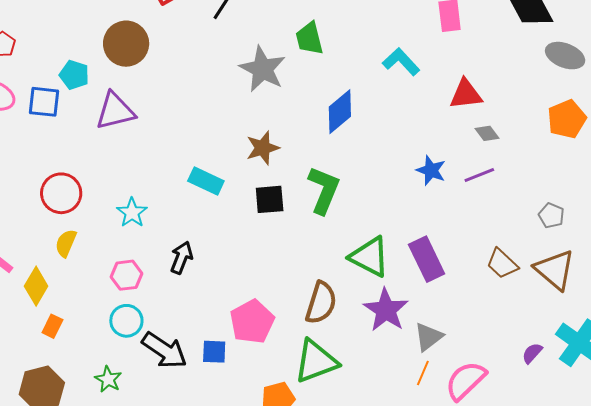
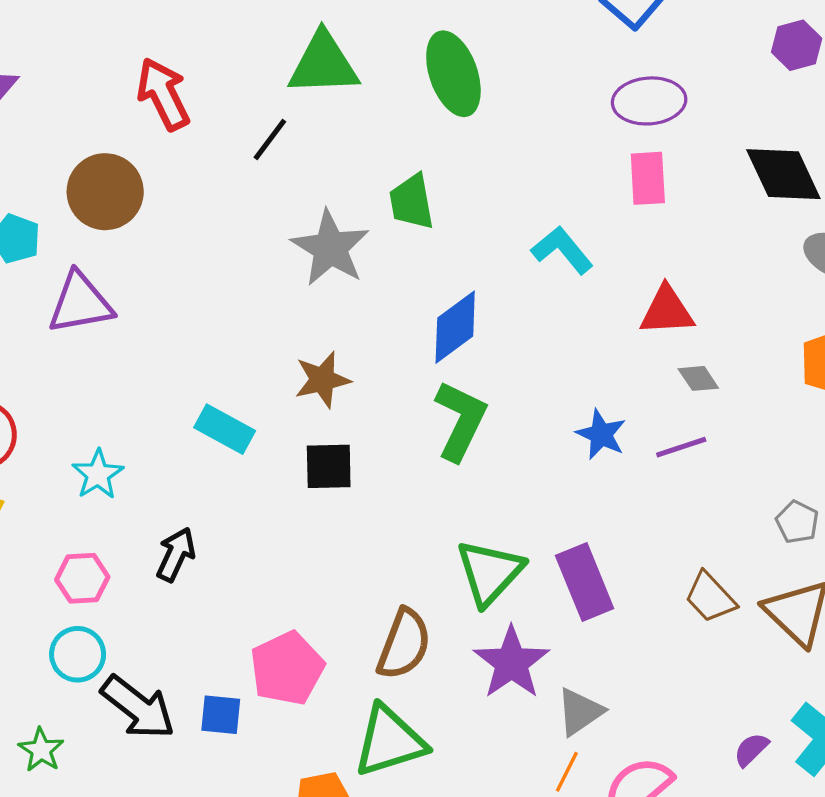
green L-shape: (324, 190) -> (460, 421), moved
green triangle: (370, 257) -> (490, 572), turned 42

